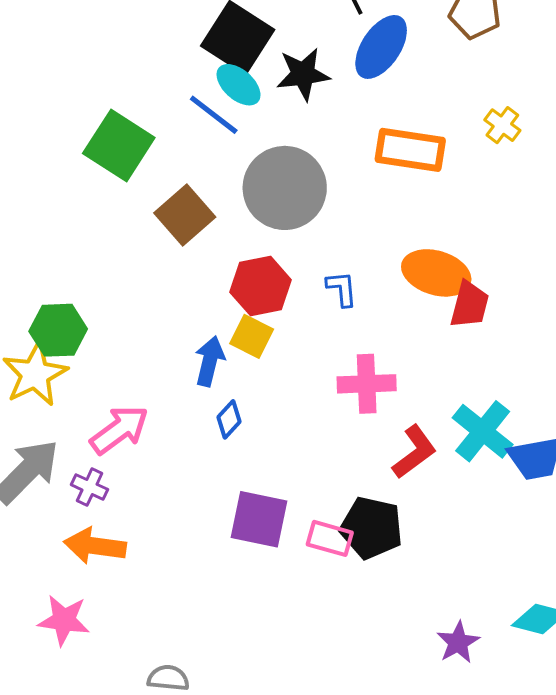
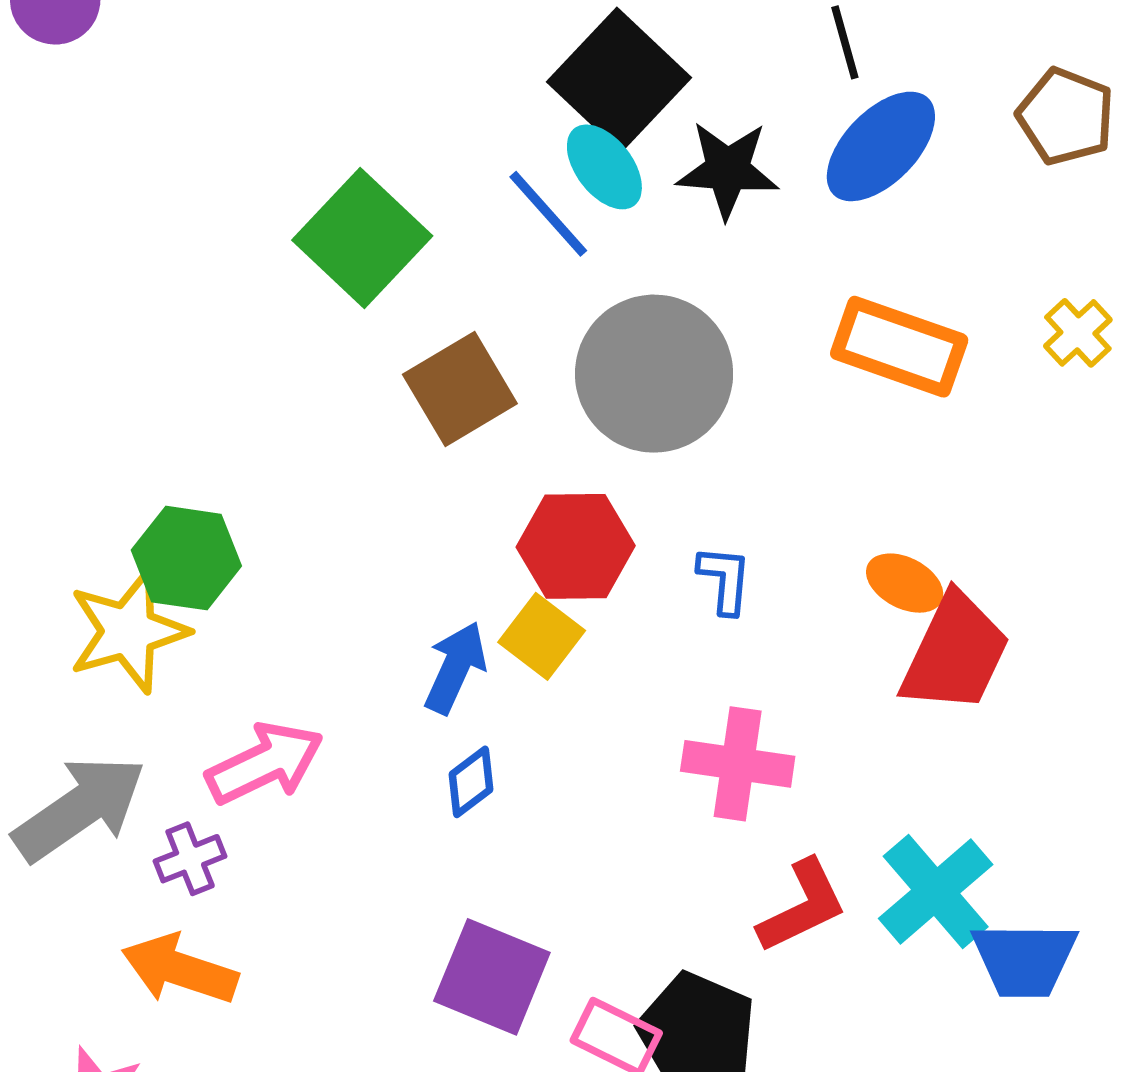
orange ellipse: (436, 273) -> (905, 583), size x0.6
red trapezoid: (470, 305) -> (955, 653), size x1.4
purple cross: (90, 487) -> (190, 859), turned 33

